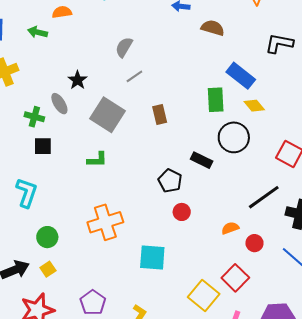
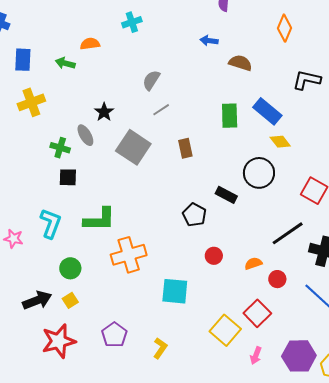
green rectangle: (216, 100) -> (230, 116), moved
green L-shape: (97, 160) -> (99, 219), moved, size x1.6
red circle: (182, 212) -> (214, 256), moved

